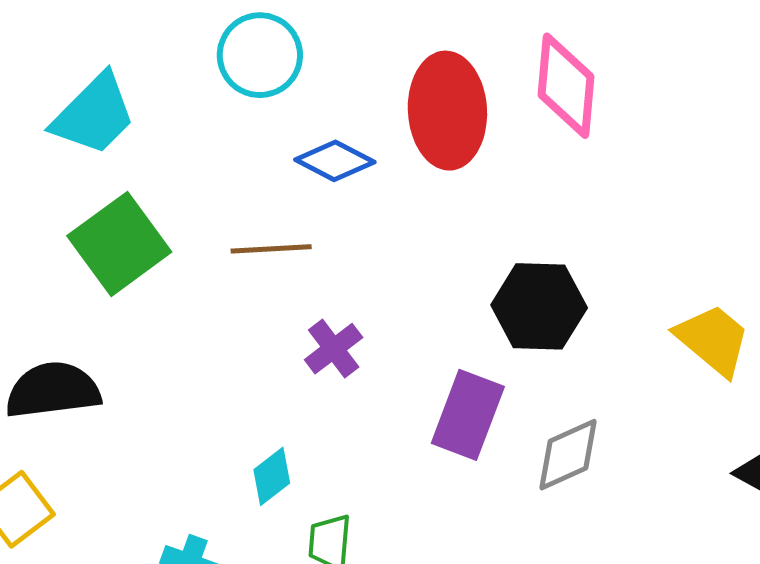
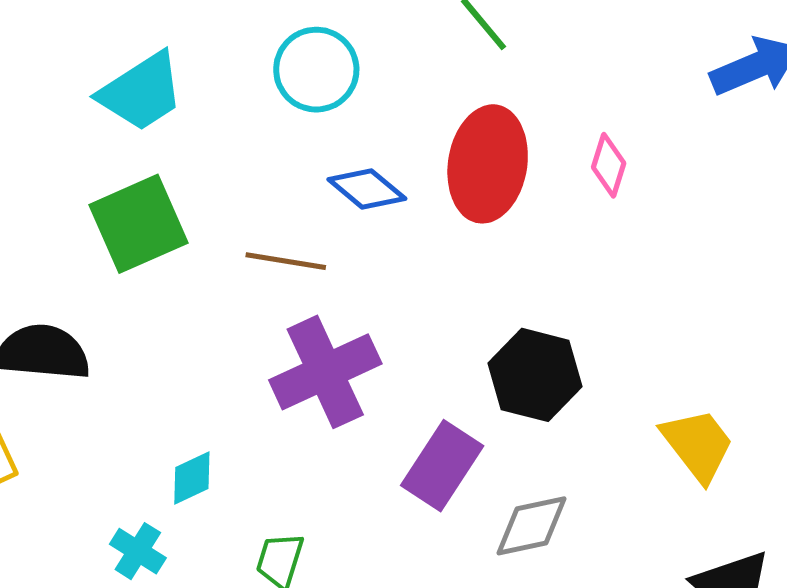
pink diamond: (566, 86) -> (609, 165), size x0.6
purple cross: (334, 349) -> (325, 372), size x1.8
cyan diamond: (272, 476) -> (192, 478), moved

